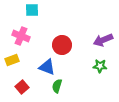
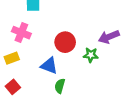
green star: (100, 66) -> (91, 55), moved
red square: (22, 87) -> (13, 87), moved

